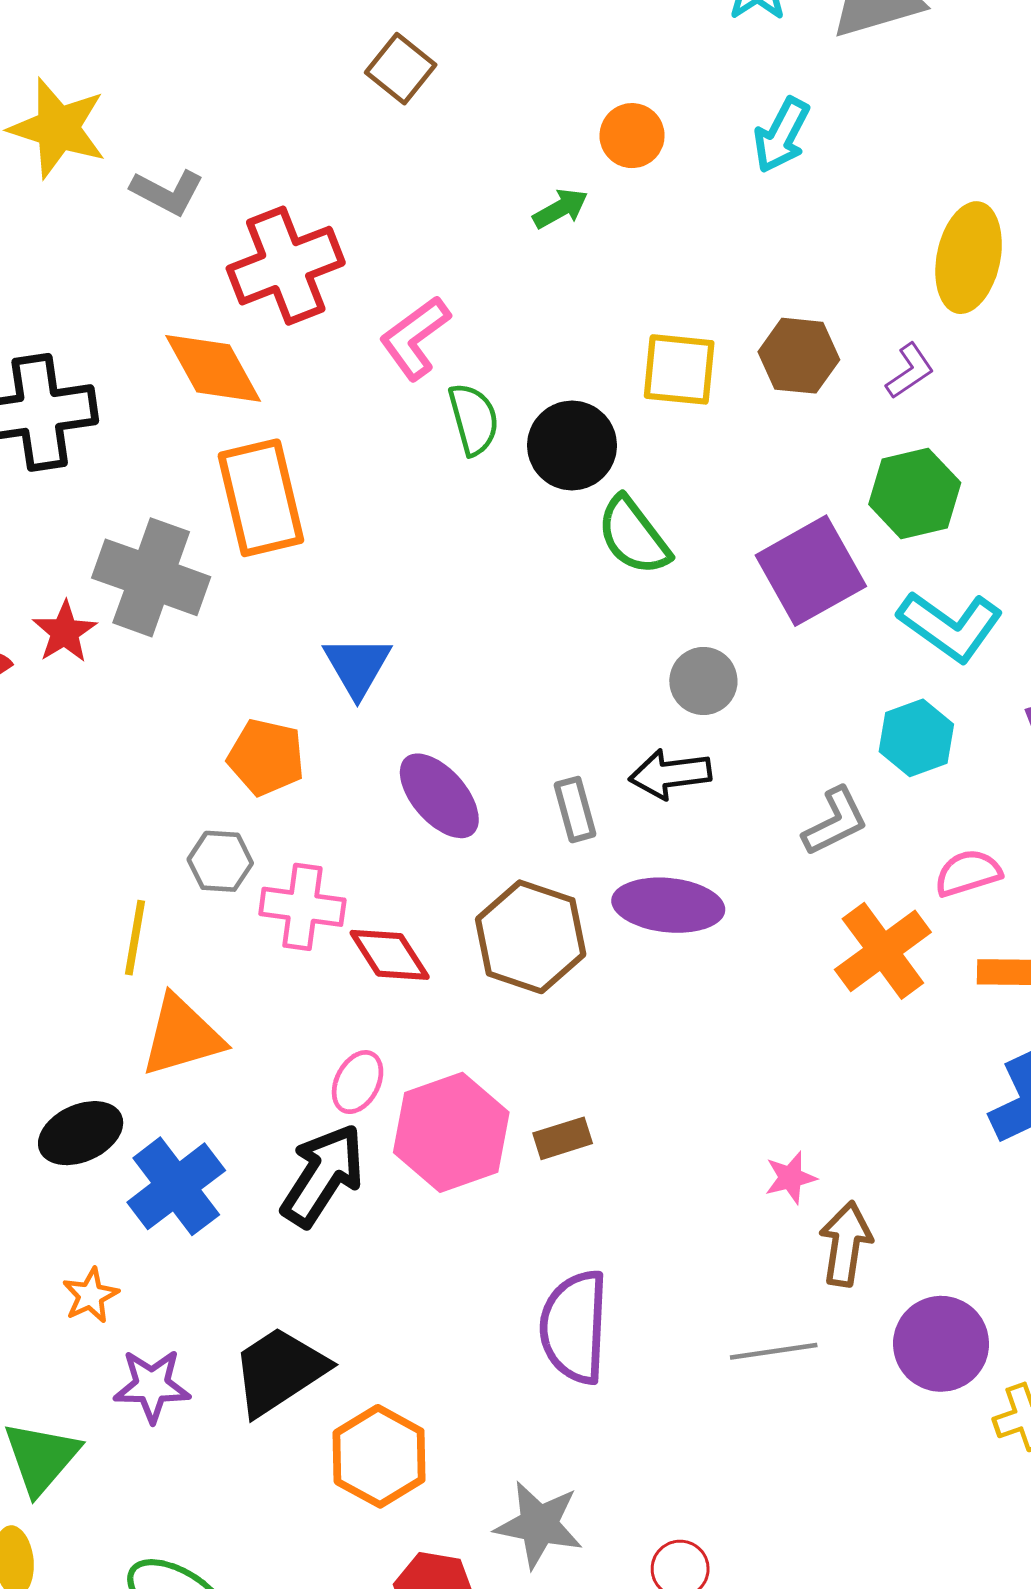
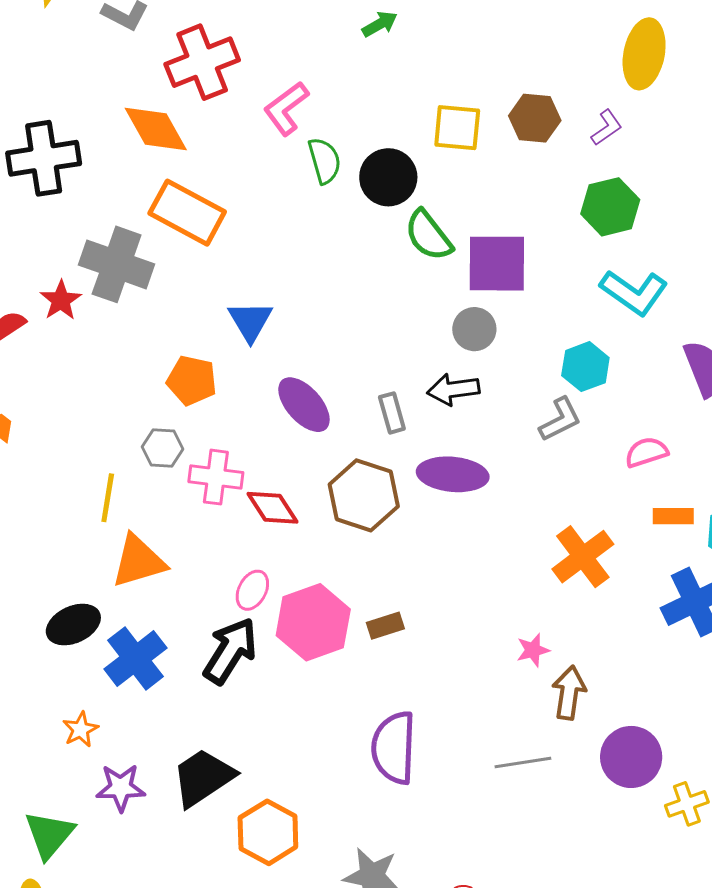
orange rectangle: (261, 498) -> (187, 213), turned -48
purple square: (811, 571) -> (497, 264), moved, turned 30
cyan hexagon: (916, 738) -> (585, 367), moved
orange cross: (883, 951) -> (583, 557), moved

